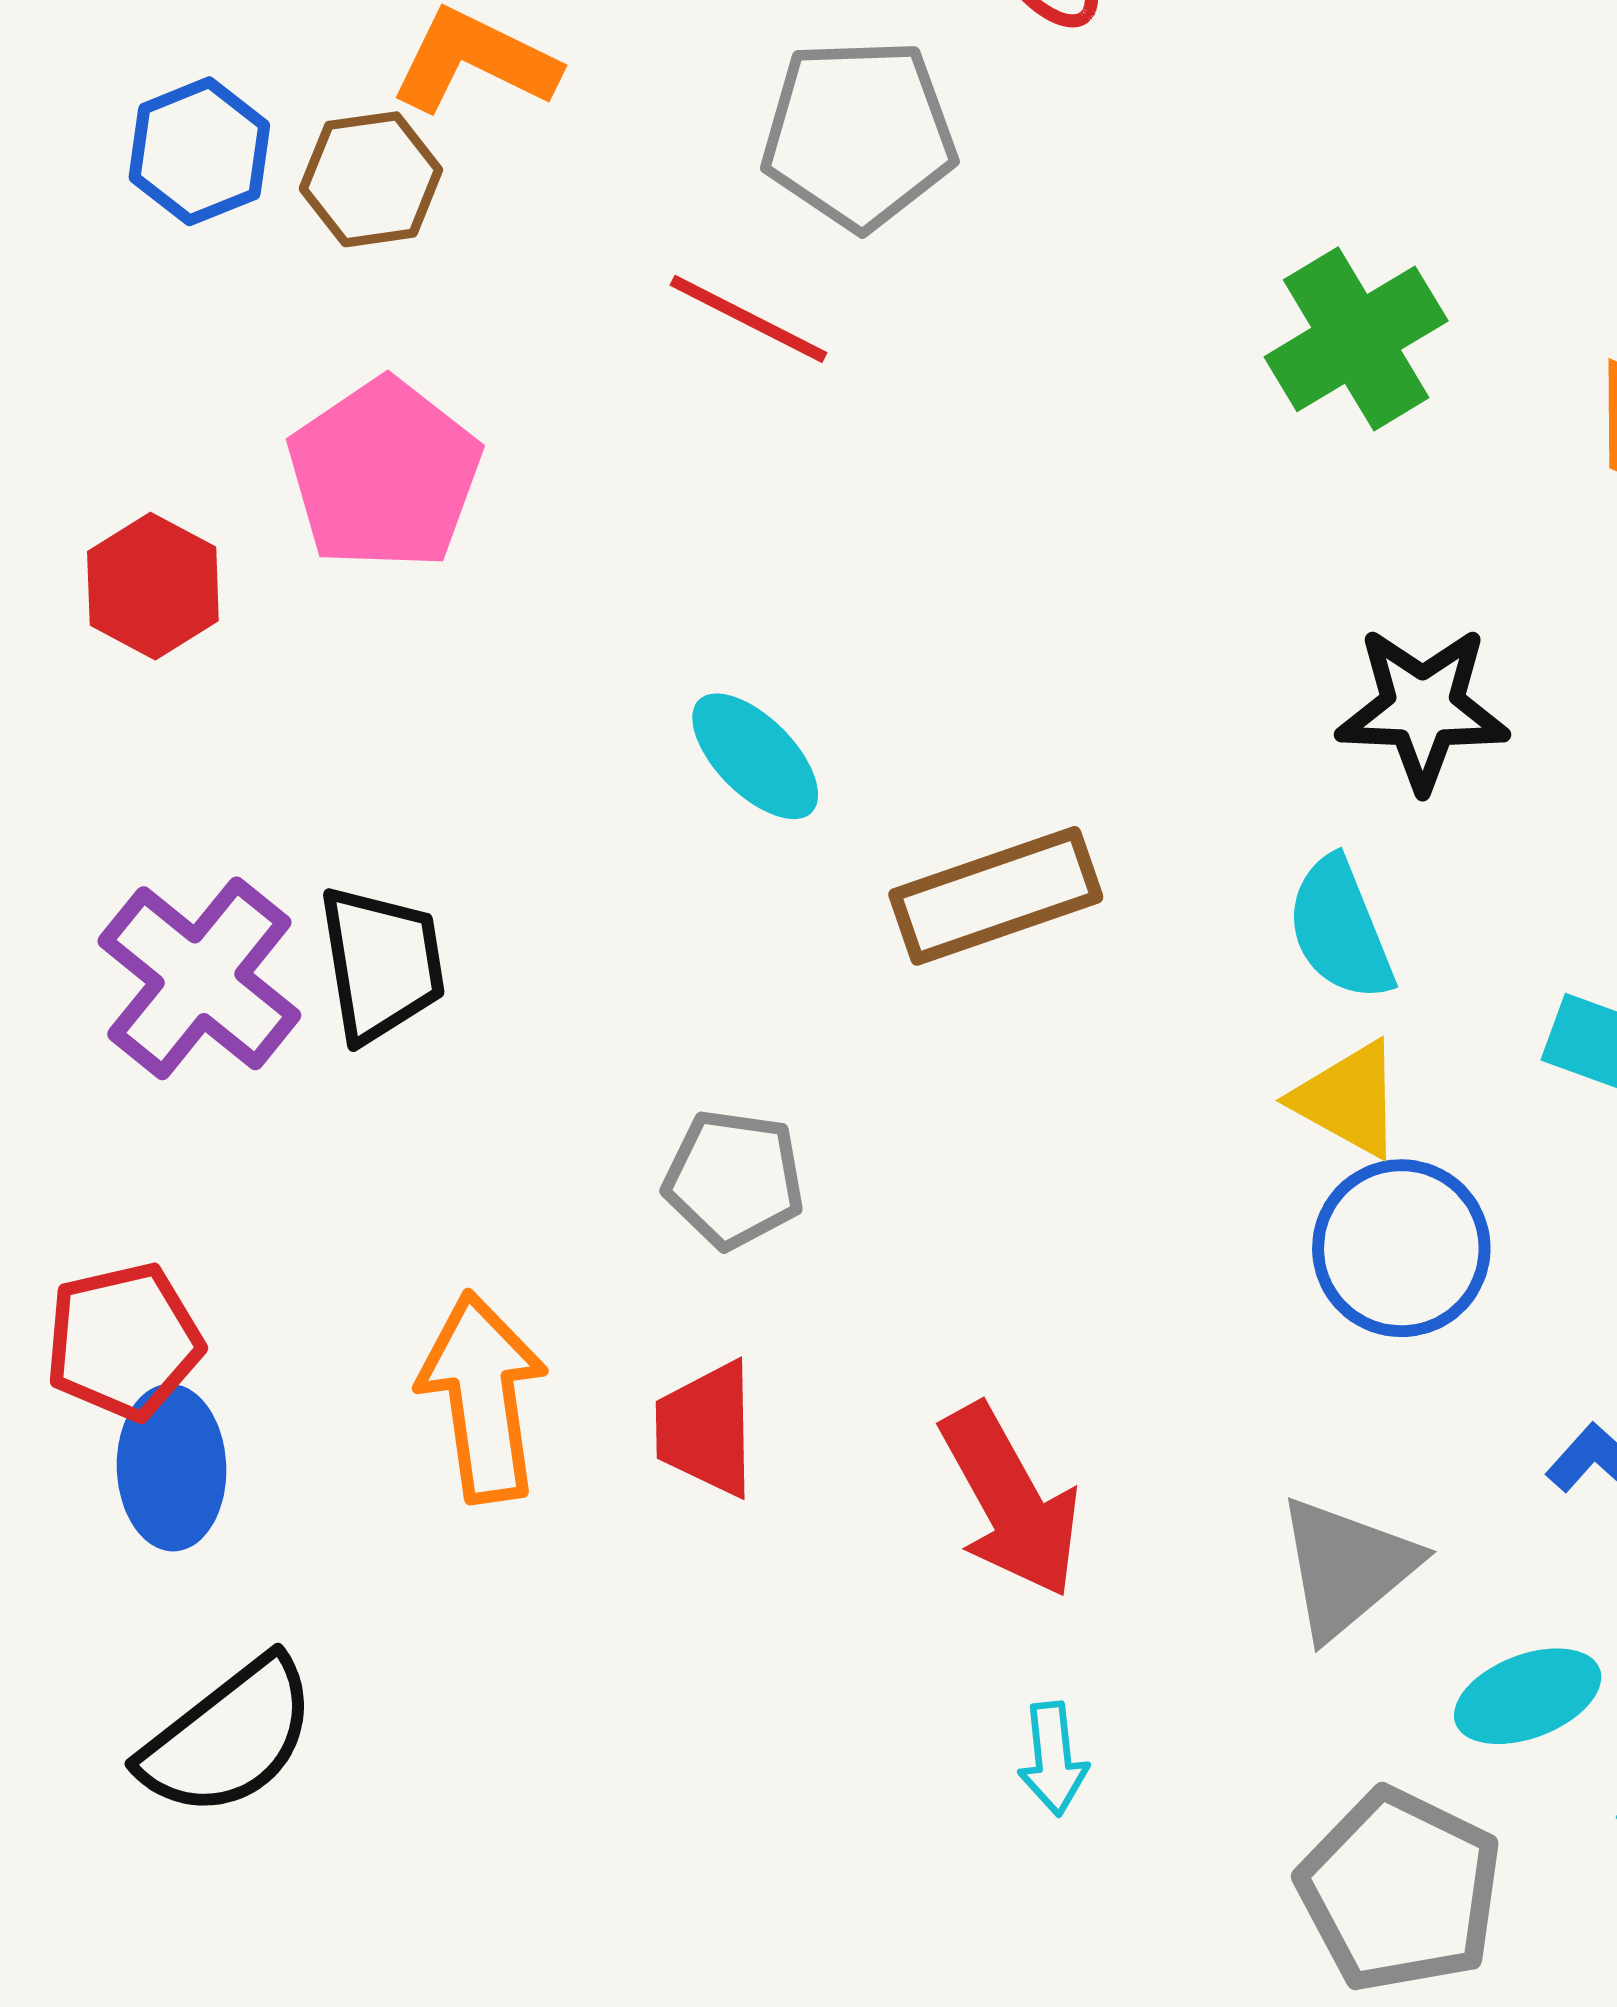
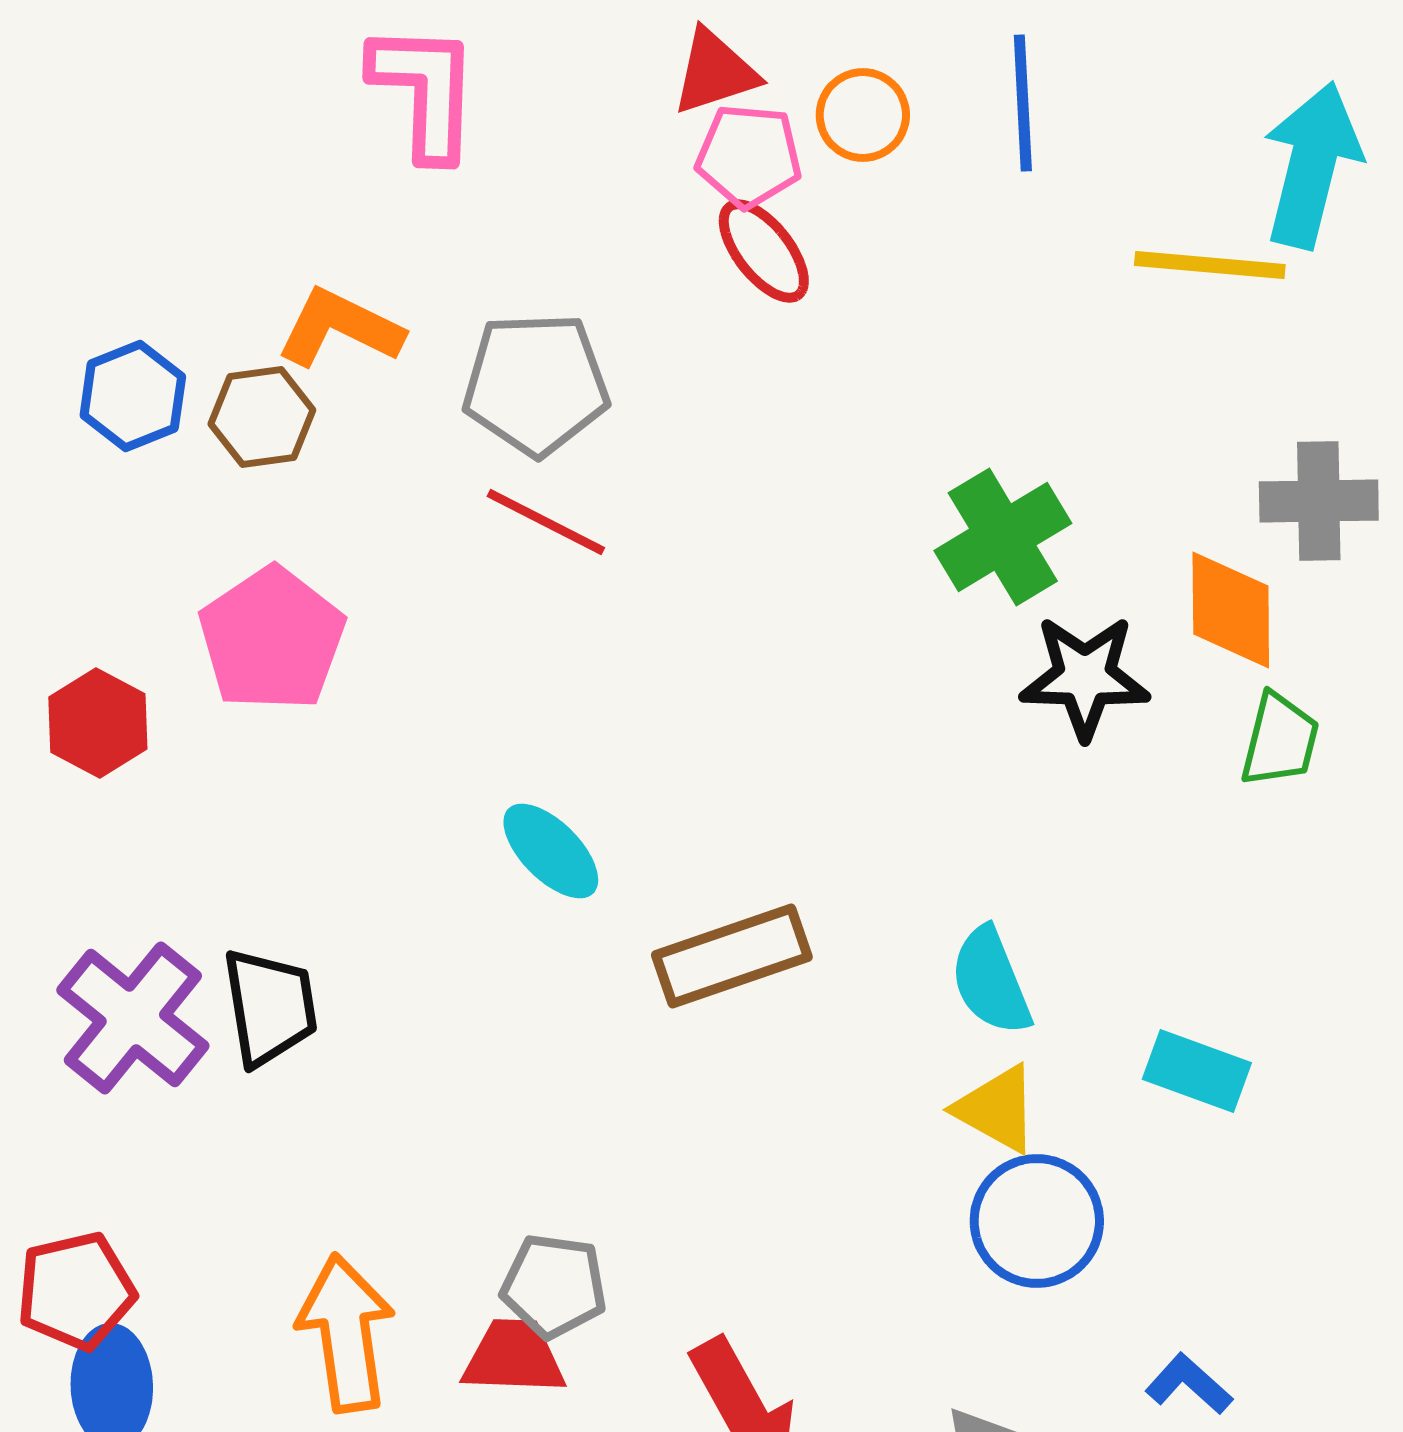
gray pentagon: (859, 134) -> (536, 384), moved
black star: (1423, 708) -> (1085, 677), moved
gray pentagon: (734, 1179) -> (554, 1286), moved
red trapezoid: (706, 1429) -> (514, 1357), turned 93

